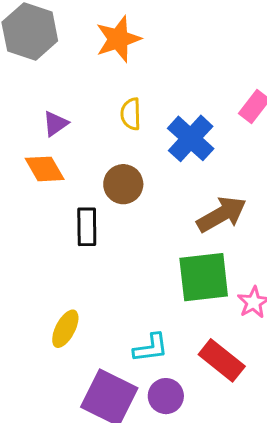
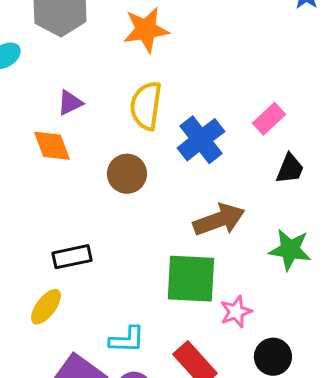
yellow semicircle: (131, 114) -> (146, 106), size x1.5
black rectangle: (87, 227) -> (72, 257), moved, turned 69

